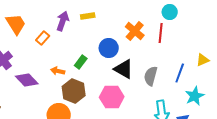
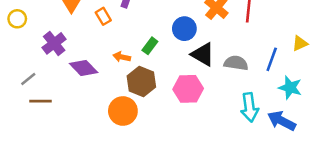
orange rectangle: (43, 38) -> (103, 16), turned -72
gray semicircle: (151, 76) -> (236, 63), turned 84
cyan star: (195, 96) -> (290, 88), turned -30

